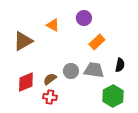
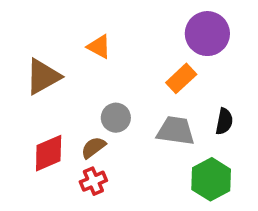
purple circle: (84, 18) -> (207, 34), moved, size x1.5
gray circle: (71, 71) -> (116, 118), moved
red cross: (50, 97) -> (93, 181), turned -32

